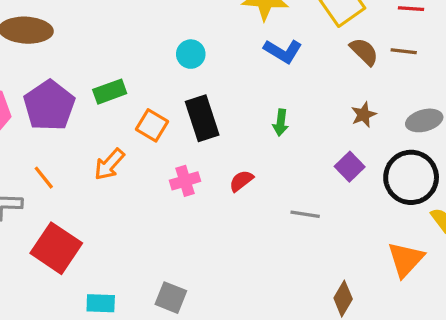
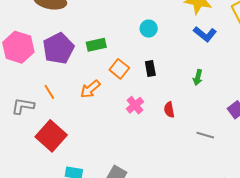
black rectangle: (202, 118) -> (150, 68), size x0.6
pink cross: (185, 181) -> (135, 105), turned -30
red semicircle: (241, 181) -> (169, 110), turned -70

